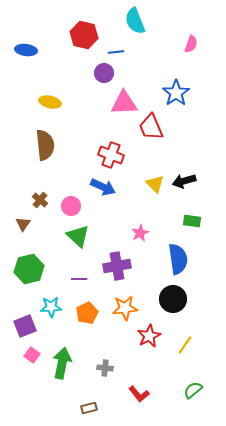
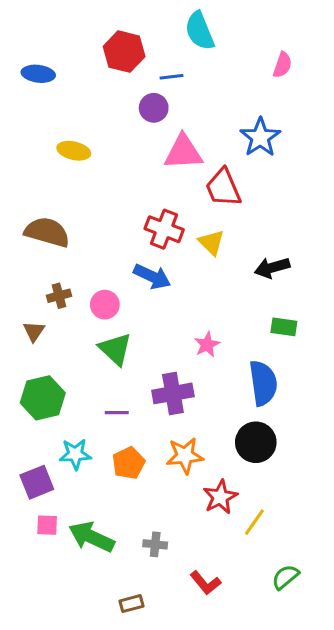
brown semicircle: (45, 145) -> (47, 232), moved, turned -68
yellow triangle: (155, 184) -> (211, 242), moved
brown cross: (40, 200) -> (59, 296), turned 35
yellow line: (185, 345) -> (254, 522), moved
pink square: (32, 355) -> (47, 525), turned -35
green arrow: (62, 363) -> (92, 537), turned -76

